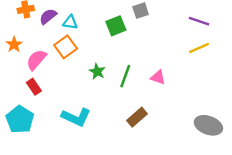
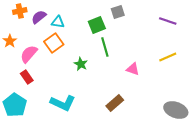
yellow line: (199, 48) -> (168, 57), moved
green line: (125, 76) -> (105, 47), moved, turned -36

